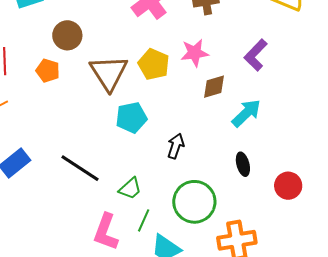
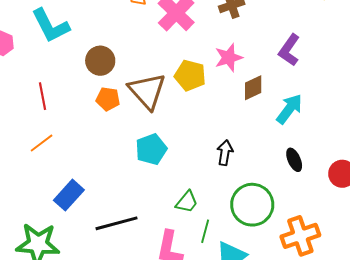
orange pentagon: (48, 71) -> (108, 99), moved
cyan pentagon: (131, 118) -> (151, 149), moved
black line: (80, 168) -> (116, 223), moved, turned -39

